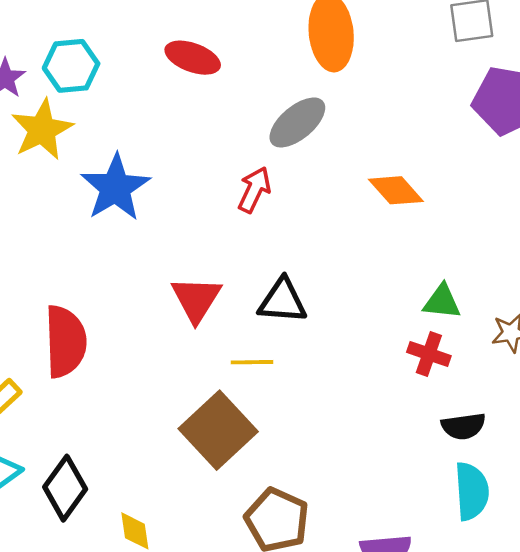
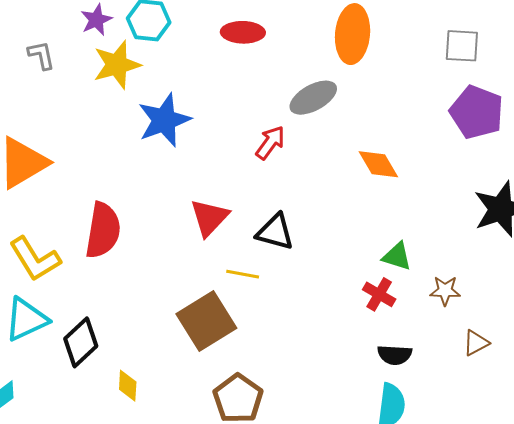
red ellipse: (193, 58) -> (243, 32), turned -30

